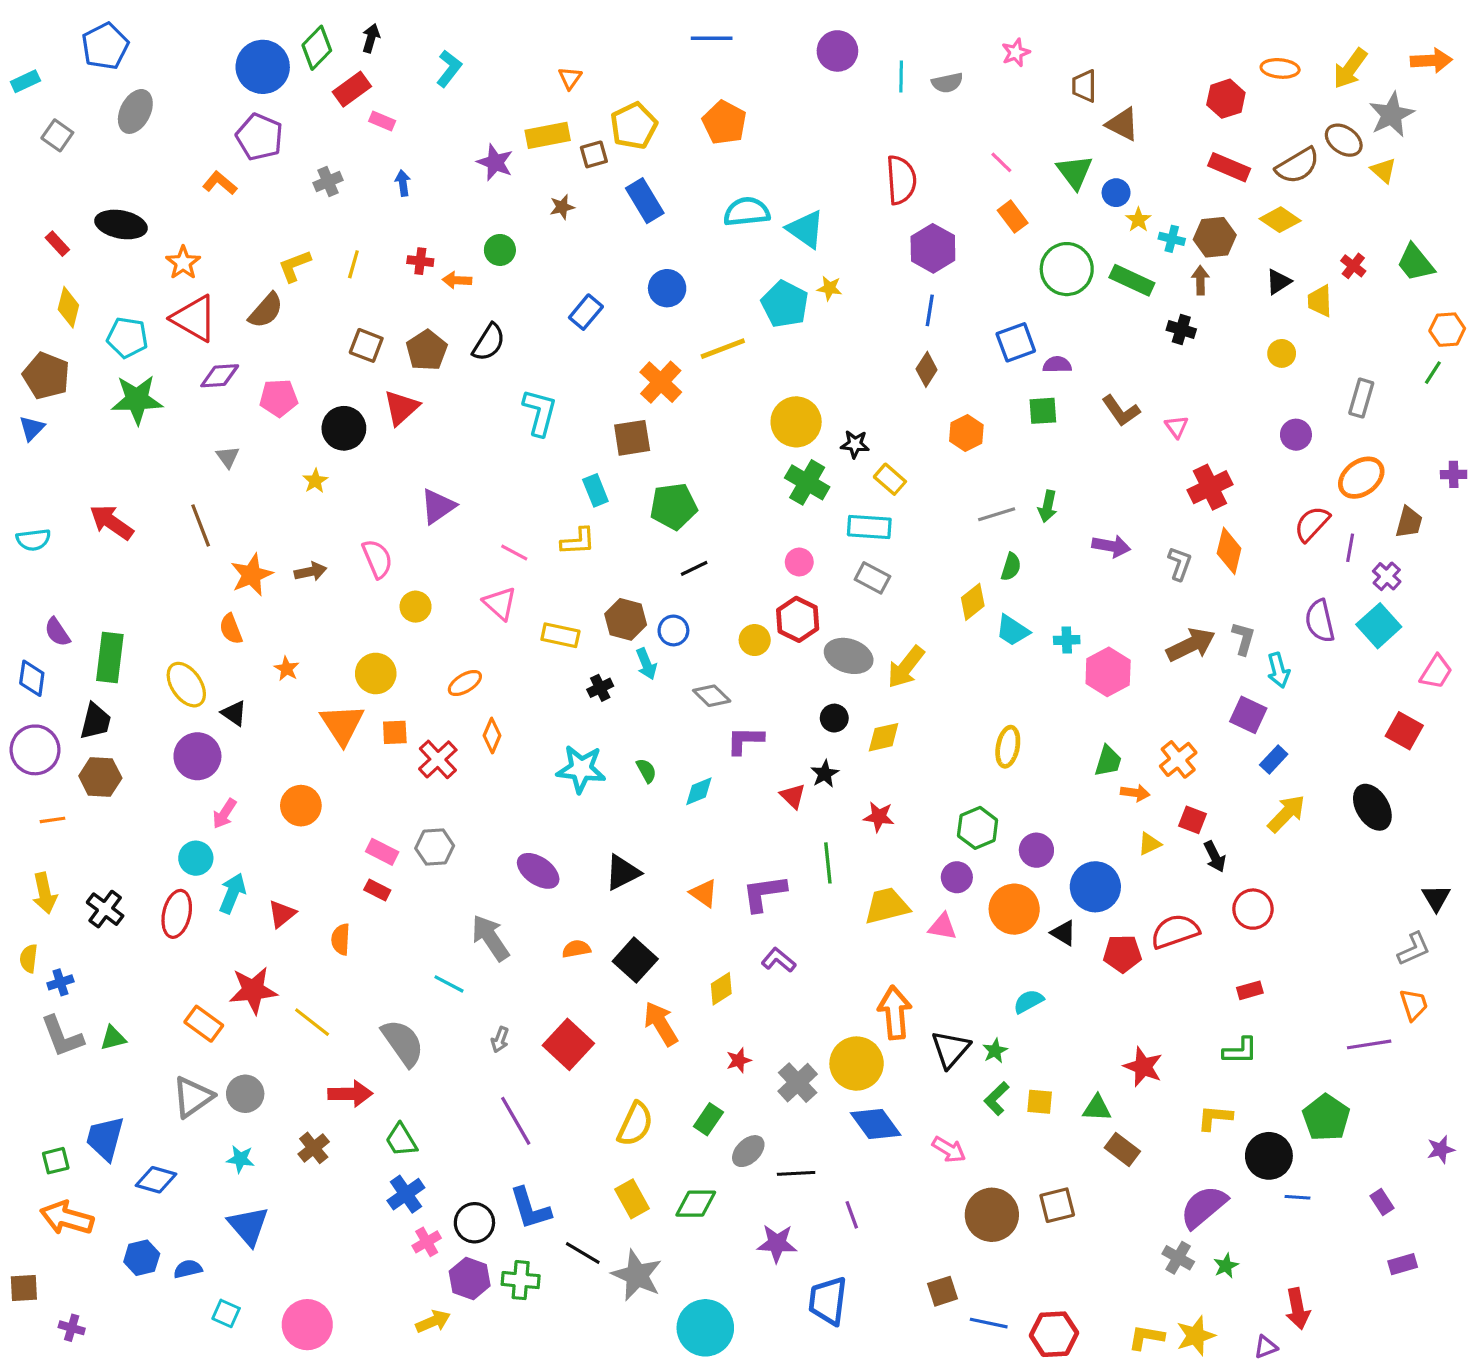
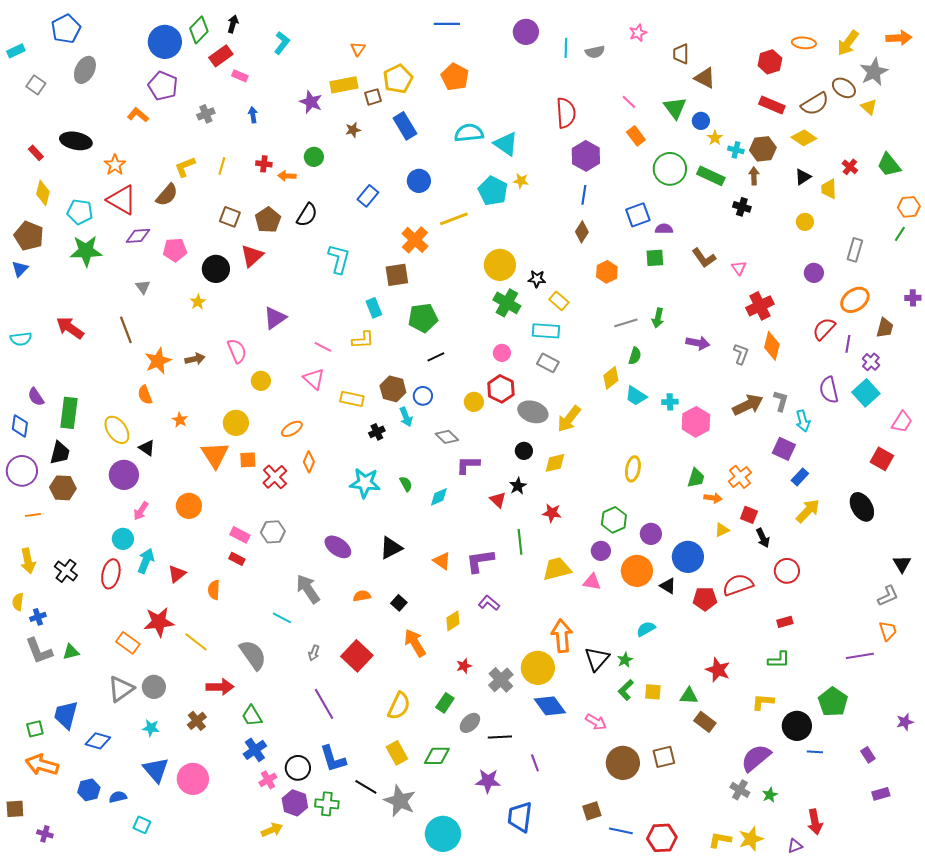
black square: (635, 960) -> (399, 603), size x0.6
pink circle: (307, 1325) -> (193, 779), moved

